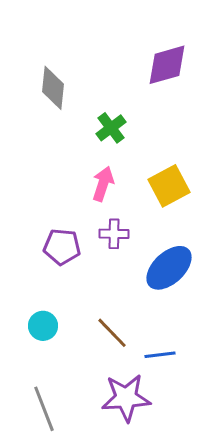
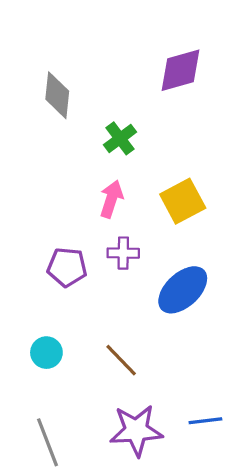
blue line: (160, 355) -> (205, 421), moved

